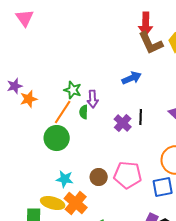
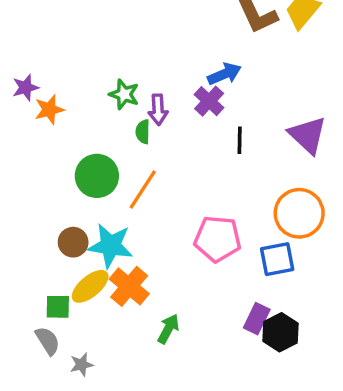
orange line: (63, 112) -> (143, 189), moved
purple cross: (123, 123) -> (209, 101), moved
brown circle: (99, 177) -> (73, 242), moved
cyan star: (65, 179) -> (110, 246), size x1.5
yellow ellipse: (53, 203) -> (90, 286), turned -55

